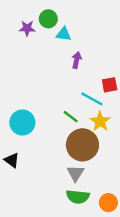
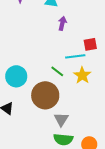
cyan line: (92, 99) -> (75, 56), turned -36
brown circle: (82, 145) -> (45, 95), moved

